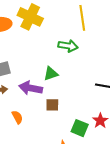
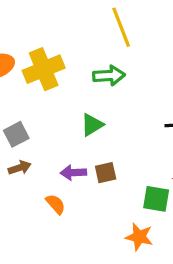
yellow cross: (30, 17) -> (44, 69), moved, turned -35
purple arrow: (31, 88) -> (73, 173), moved, size x0.7

